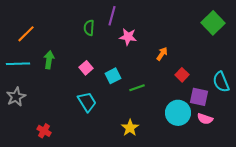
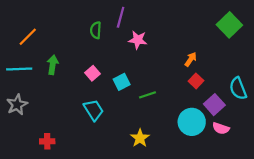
orange arrow: (162, 54) -> (191, 59), moved
purple square: (199, 97) -> (214, 105), turned 36
red cross: (44, 131) -> (47, 141), turned -32

